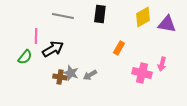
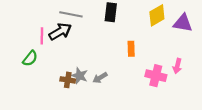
orange rectangle: (119, 48) -> (131, 49), turned -32
black arrow: (53, 49) -> (60, 32), moved

